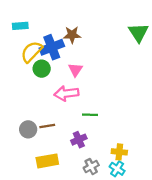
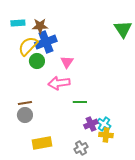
brown star: (72, 35) -> (40, 26), moved
brown line: (47, 126) -> (25, 103), moved
purple cross: (79, 140) -> (91, 124), moved
cyan cross: (117, 169) -> (104, 124), moved

